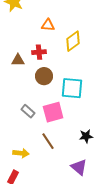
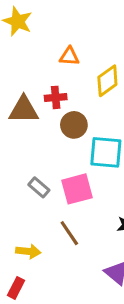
brown triangle: (18, 60) -> (24, 110), size x1.5
brown circle: (44, 76) -> (74, 125), moved

